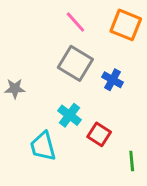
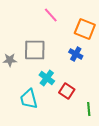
orange square: (126, 25) -> (85, 29), moved
gray square: (75, 63) -> (35, 50), moved, turned -30

